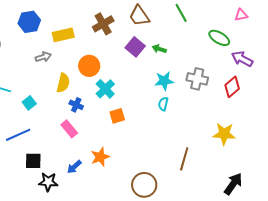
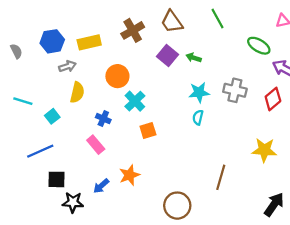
blue hexagon: (29, 22) -> (52, 41), moved
yellow semicircle: (63, 83) -> (77, 92), moved

